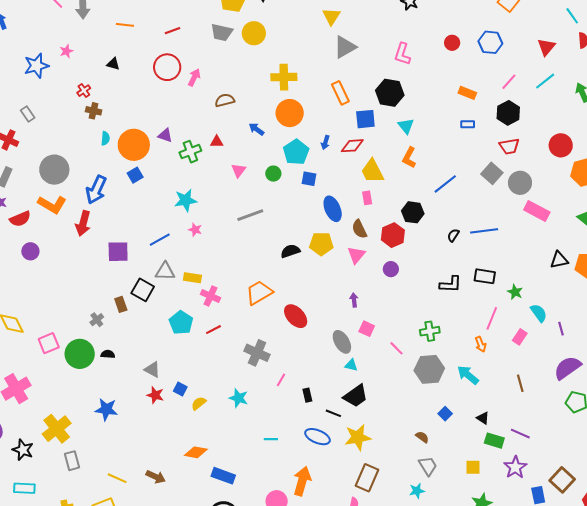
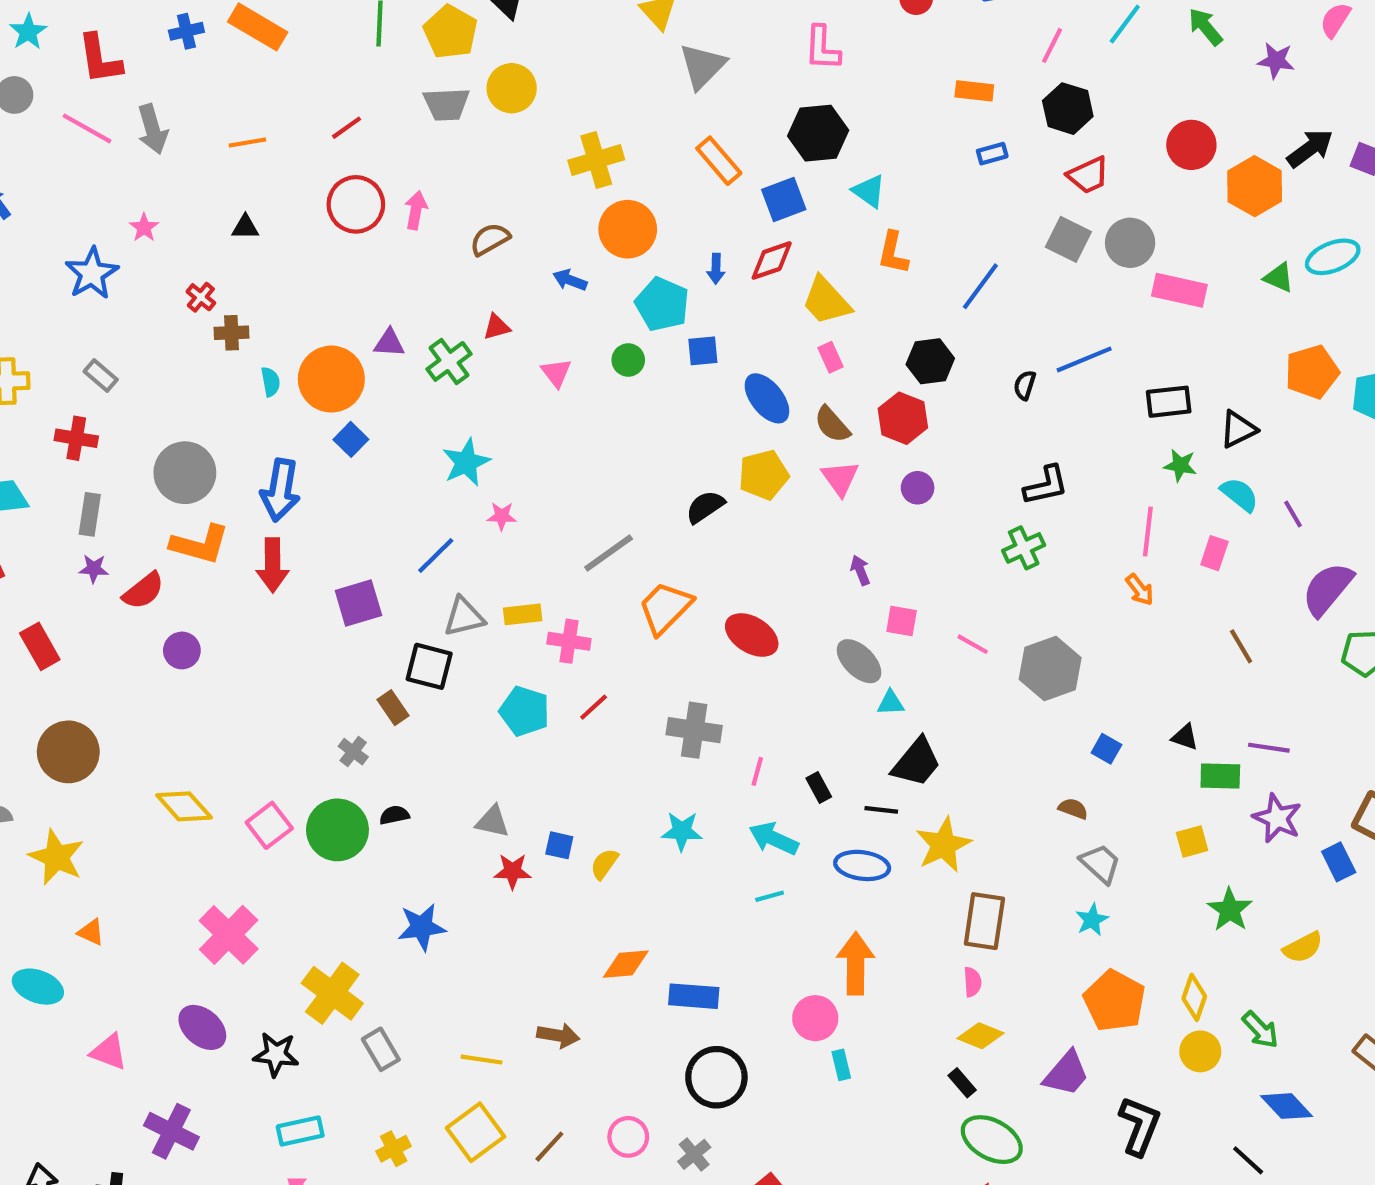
gray line: (250, 215) -> (609, 553), moved
black triangle: (559, 260) -> (1238, 429), moved
black rectangle: (485, 276) -> (1169, 402), moved
green cross: (430, 331) -> (1024, 548), moved
cyan arrow: (468, 375) -> (774, 839), moved

